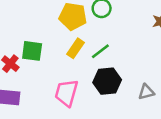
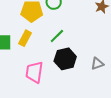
yellow rectangle: (75, 48) -> (25, 38), moved

